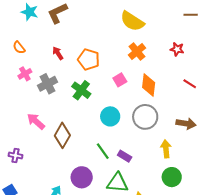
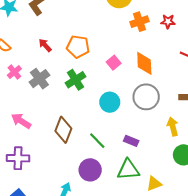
orange cross: (137, 51) -> (140, 22), moved, turned 30
green cross: (81, 90) -> (75, 80), turned 30
pink arrow: (36, 121) -> (21, 121), moved
green line: (103, 151) -> (97, 141), moved
purple cross: (15, 155) -> (18, 158), size x1.5

